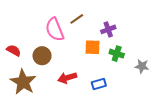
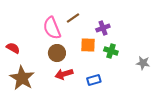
brown circle: (42, 56) -> (57, 53), moved
gray star: (142, 66) -> (143, 63), moved

